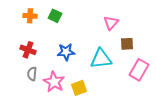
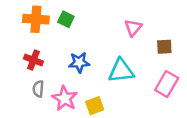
orange cross: (30, 16) -> (36, 19), size x1.5
brown square: (127, 44) -> (164, 47), moved

